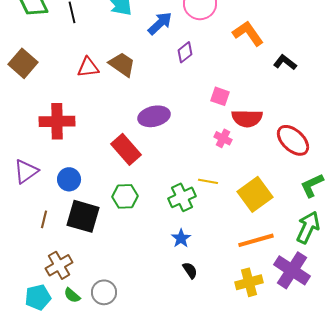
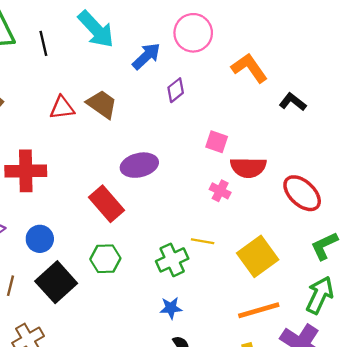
black square: (83, 216) -> (56, 282), turned 32
blue star: (181, 238) -> (171, 308), turned 30

